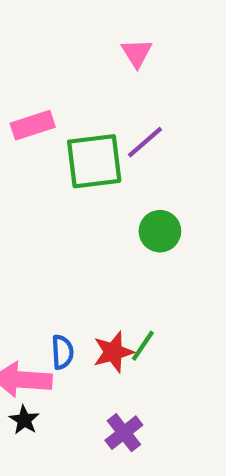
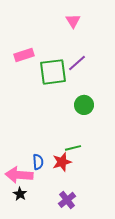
green line: (143, 346) -> (73, 148), moved, turned 42

